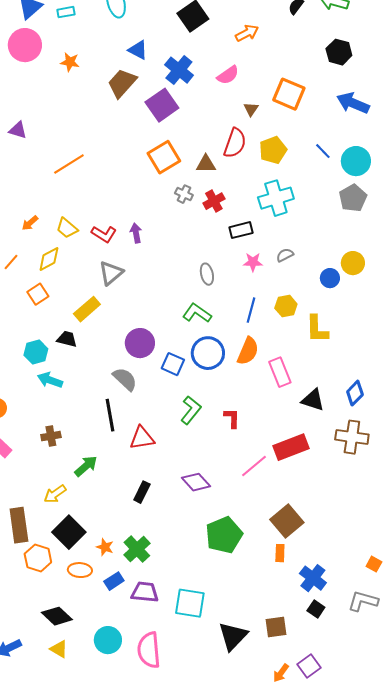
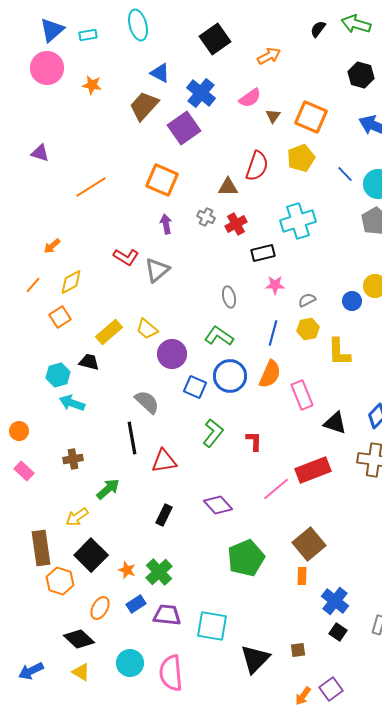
brown triangle: (251, 109) -> (273, 116), moved
yellow pentagon: (273, 150) -> (301, 158), moved
orange square: (164, 157) -> (162, 180), moved, turned -36
yellow trapezoid: (67, 228) -> (147, 329), moved
purple arrow: (136, 233) -> (166, 224), moved
gray semicircle: (285, 255) -> (307, 300), moved
gray triangle: (111, 273) -> (157, 270), moved
purple circle: (140, 343) -> (172, 354), moved
orange ellipse: (80, 570) -> (100, 608), moved, turned -65
brown square: (276, 627) -> (298, 650), size x0.7

